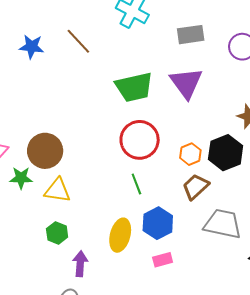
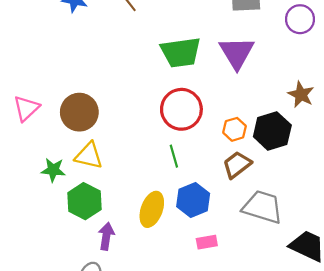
green star: (21, 178) -> (53, 170), moved
green hexagon: (57, 233) -> (84, 201), size x1.5
pink rectangle: (163, 260) -> (207, 242), moved

